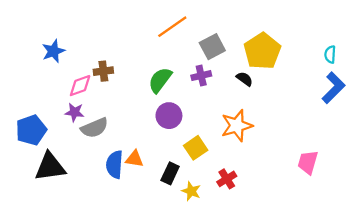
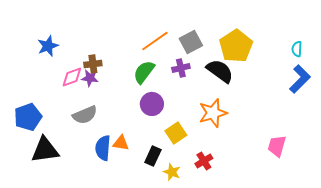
orange line: (172, 27) -> (155, 41), moved
black semicircle: (245, 79) -> (220, 71), size x1.8
purple star: (74, 112) -> (90, 78), moved

